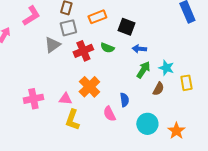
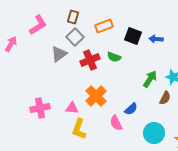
gray square: (68, 28) -> (75, 37), turned -30
blue arrow: (139, 49) -> (156, 39), moved
blue semicircle: (124, 100) -> (131, 109), turned 56

